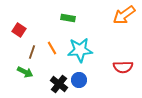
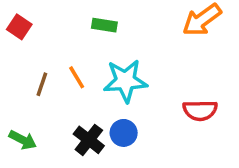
red square: (19, 30) -> (19, 27), moved
green arrow: (25, 72) -> (23, 140), moved

